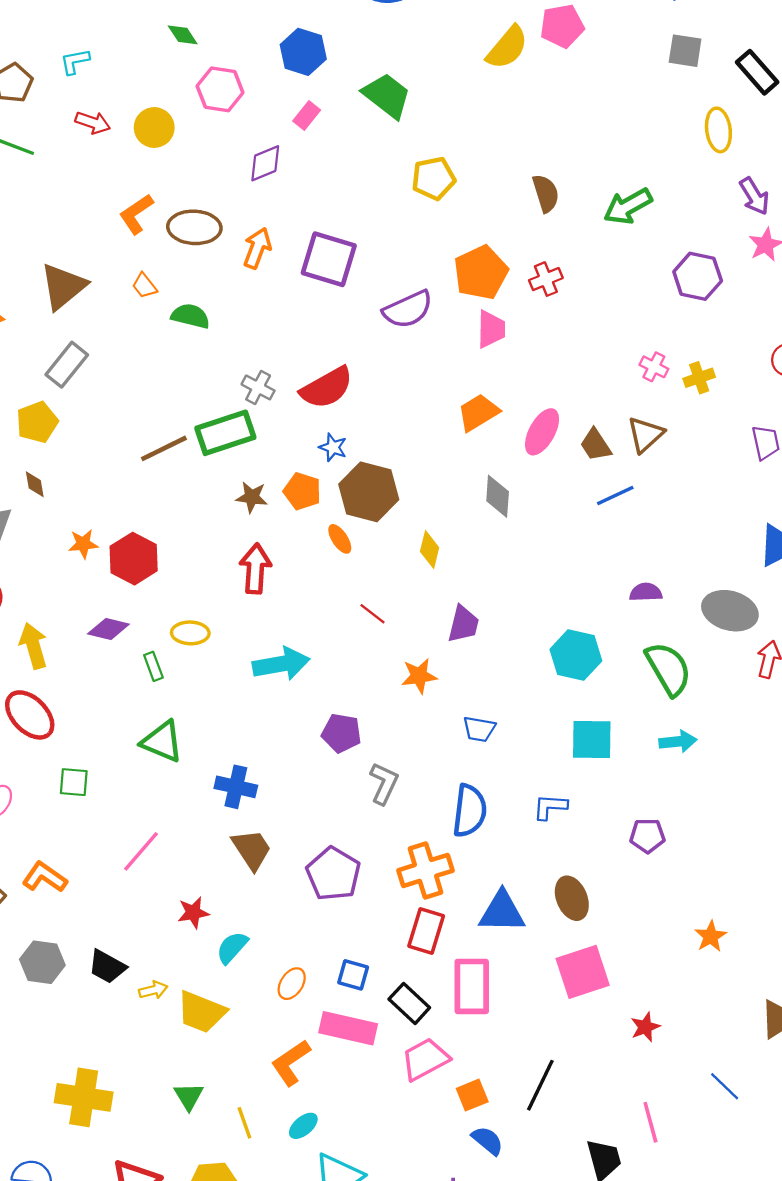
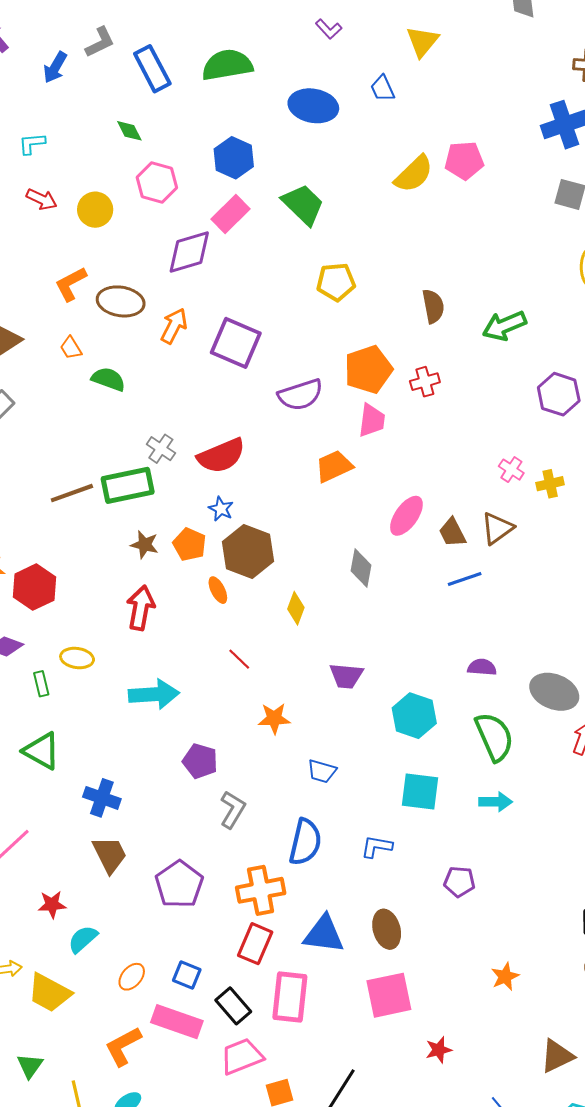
pink rectangle: (307, 115) -> (231, 214), size x1.5
purple diamond: (265, 163) -> (189, 252), size x1.4
orange trapezoid: (478, 412) -> (334, 466), moved
purple trapezoid: (463, 624) -> (346, 676), moved, turned 75

